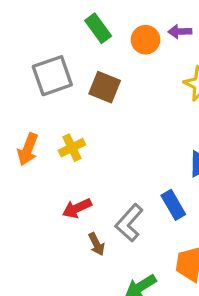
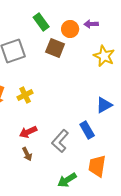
brown square: (105, 87) -> (55, 48), moved
brown arrow: (96, 244) -> (27, 154), moved

